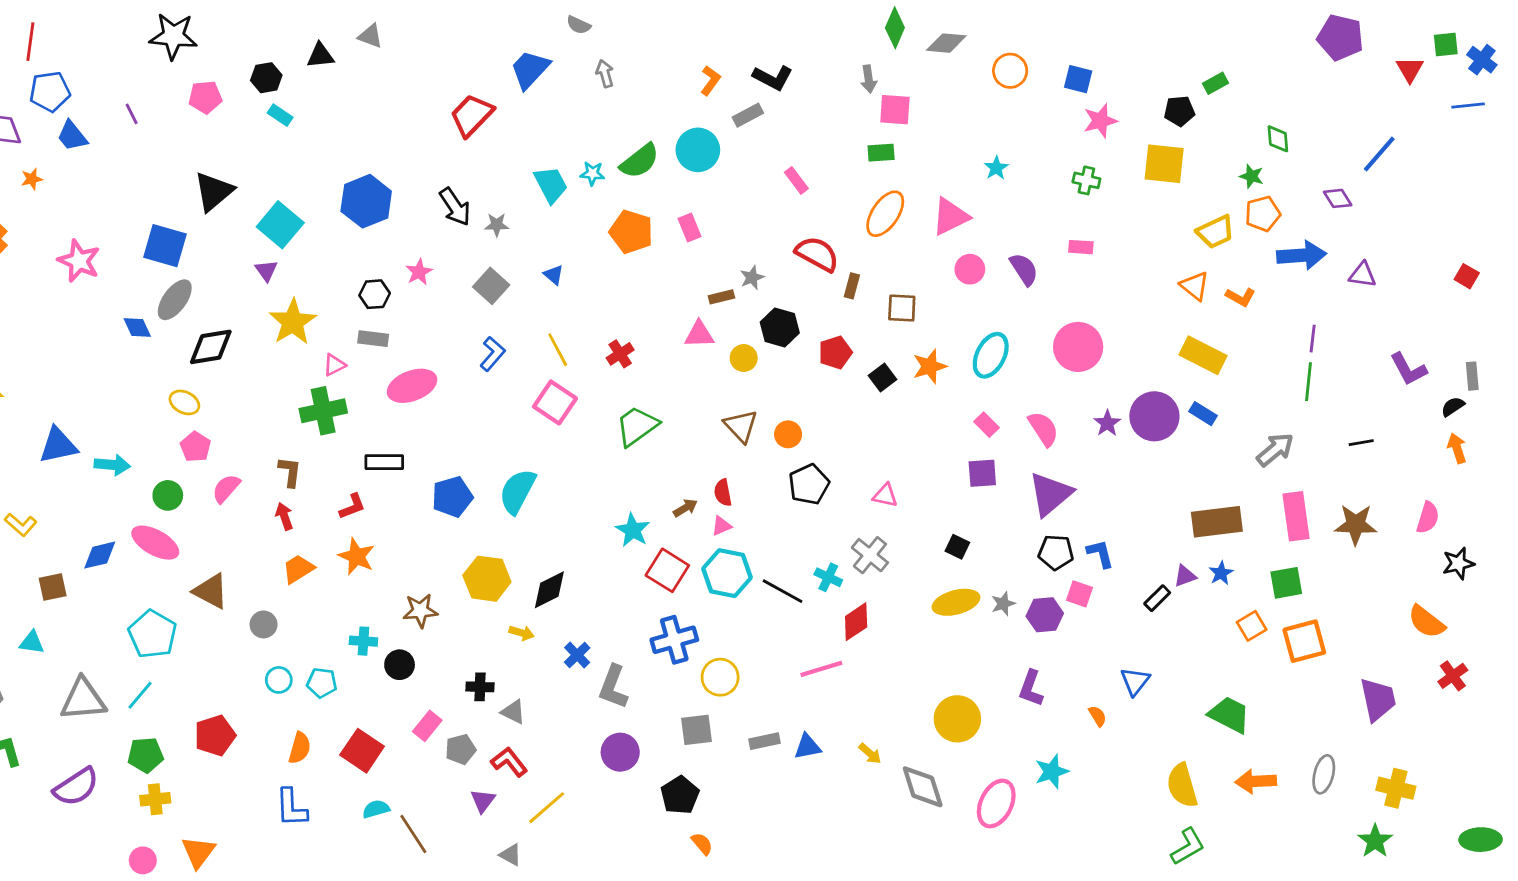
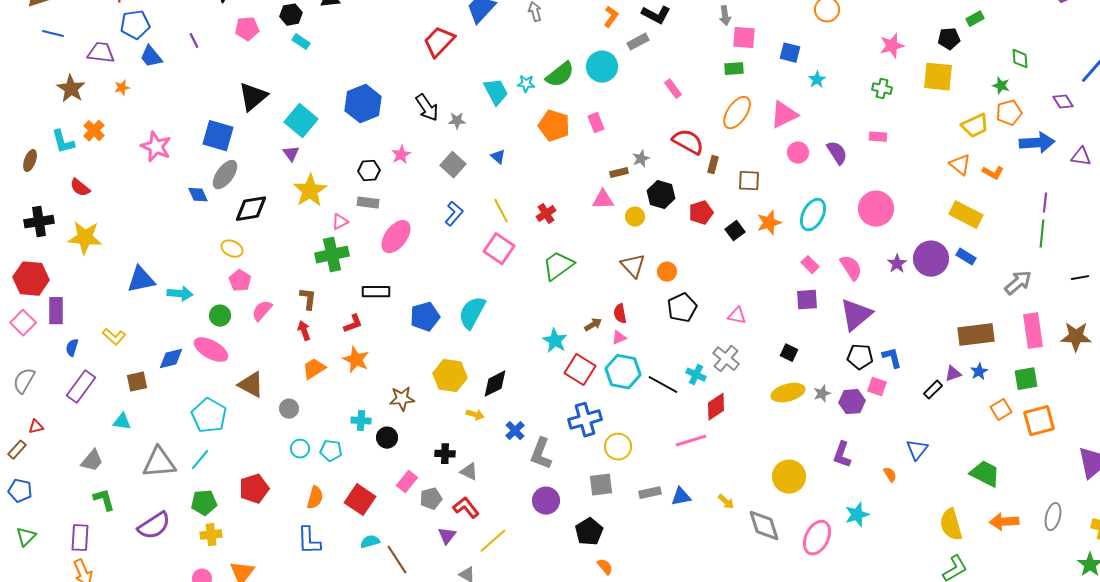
blue square: (1078, 79) -> (790, 53), moved
pink ellipse: (412, 386) -> (396, 237), turned -32

